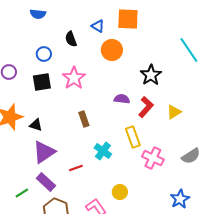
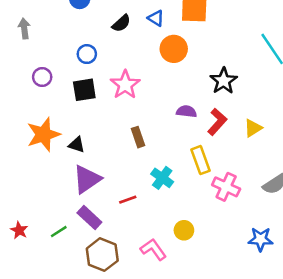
black semicircle: (71, 39) -> (121, 23), moved, turned -112
blue star: (180, 199) -> (261, 239), turned 30

